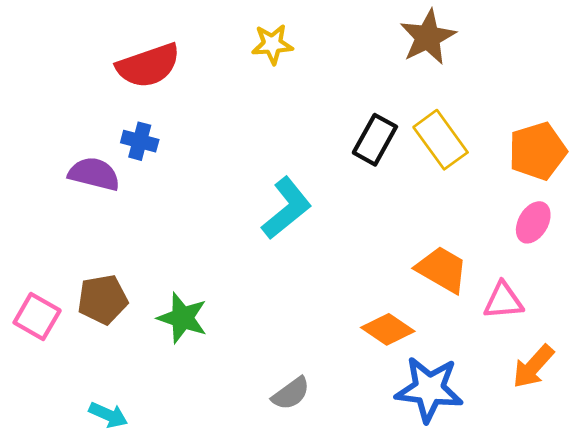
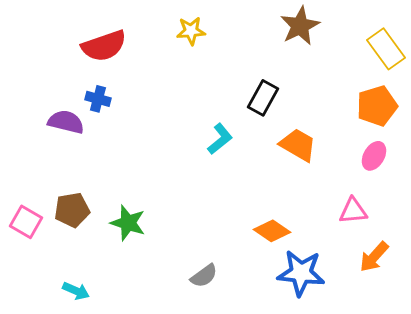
yellow rectangle: (441, 140) -> (386, 49), moved
cyan L-shape: (287, 208) -> (220, 139), moved, size x0.7
orange trapezoid: (442, 269) -> (298, 145), moved

